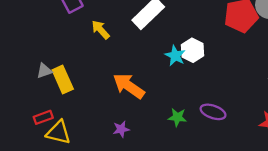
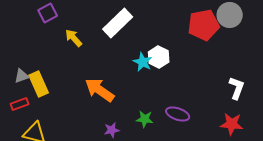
red rectangle: (43, 117) -> (20, 104), moved
purple star: (121, 129) -> (112, 130), moved

